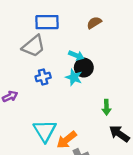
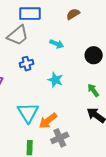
black circle: (84, 68) -> (94, 55), moved
cyan star: (74, 77) -> (55, 80), moved
green arrow: (106, 107) -> (93, 90), moved, turned 144

